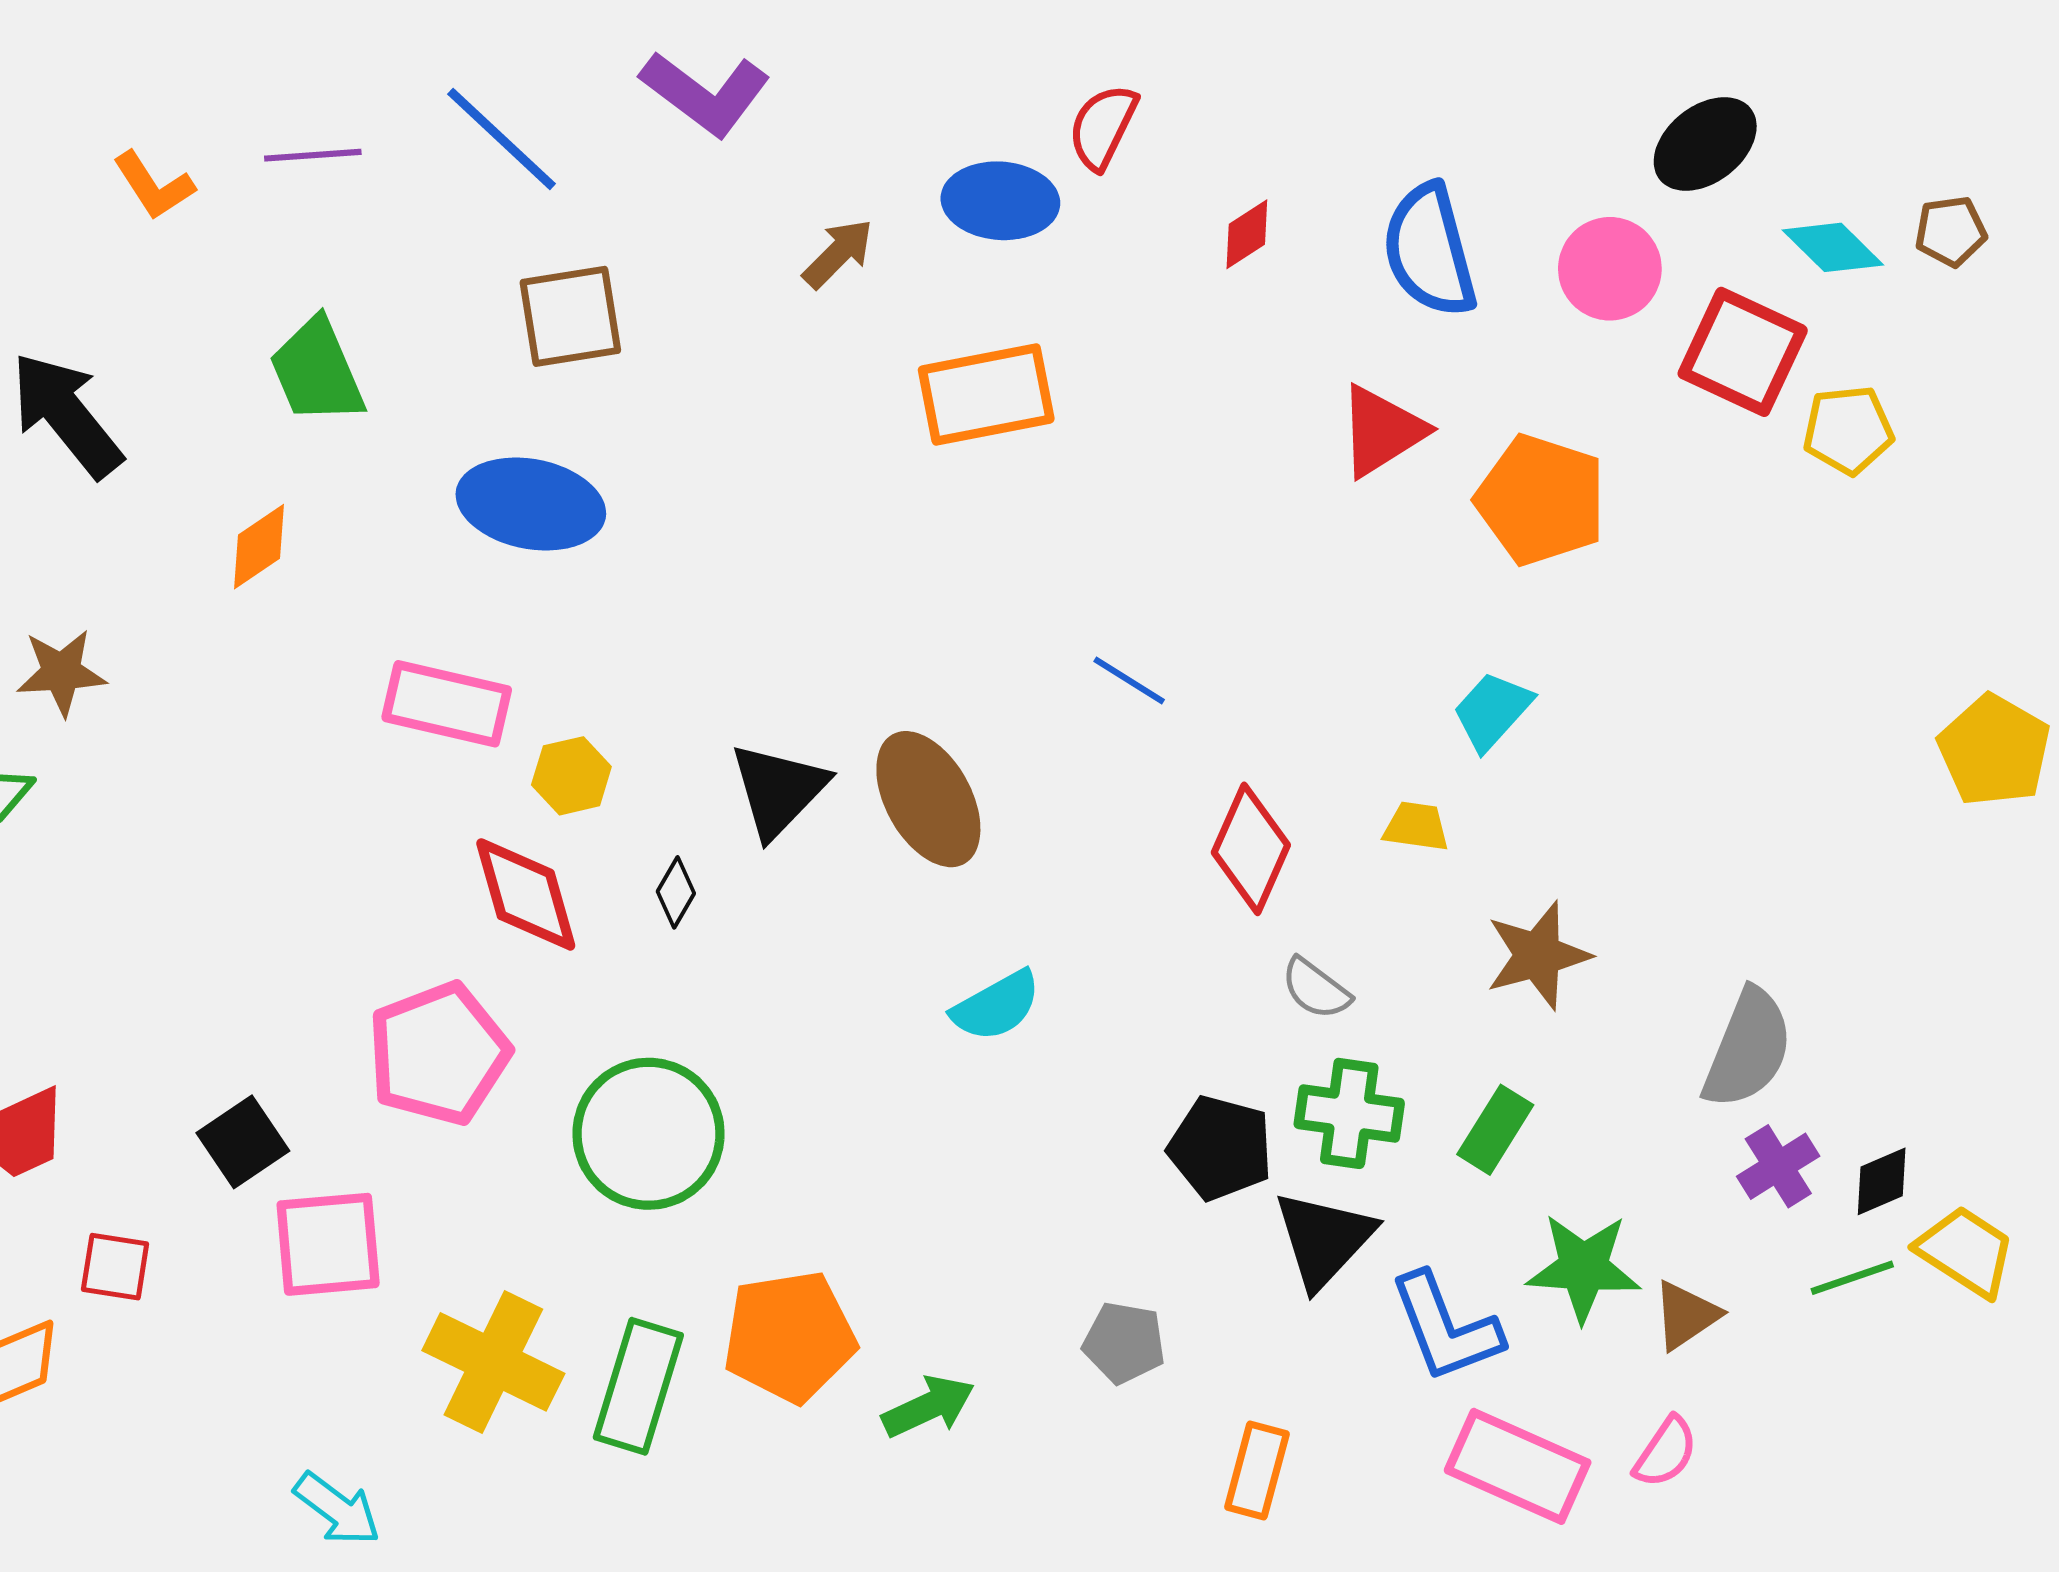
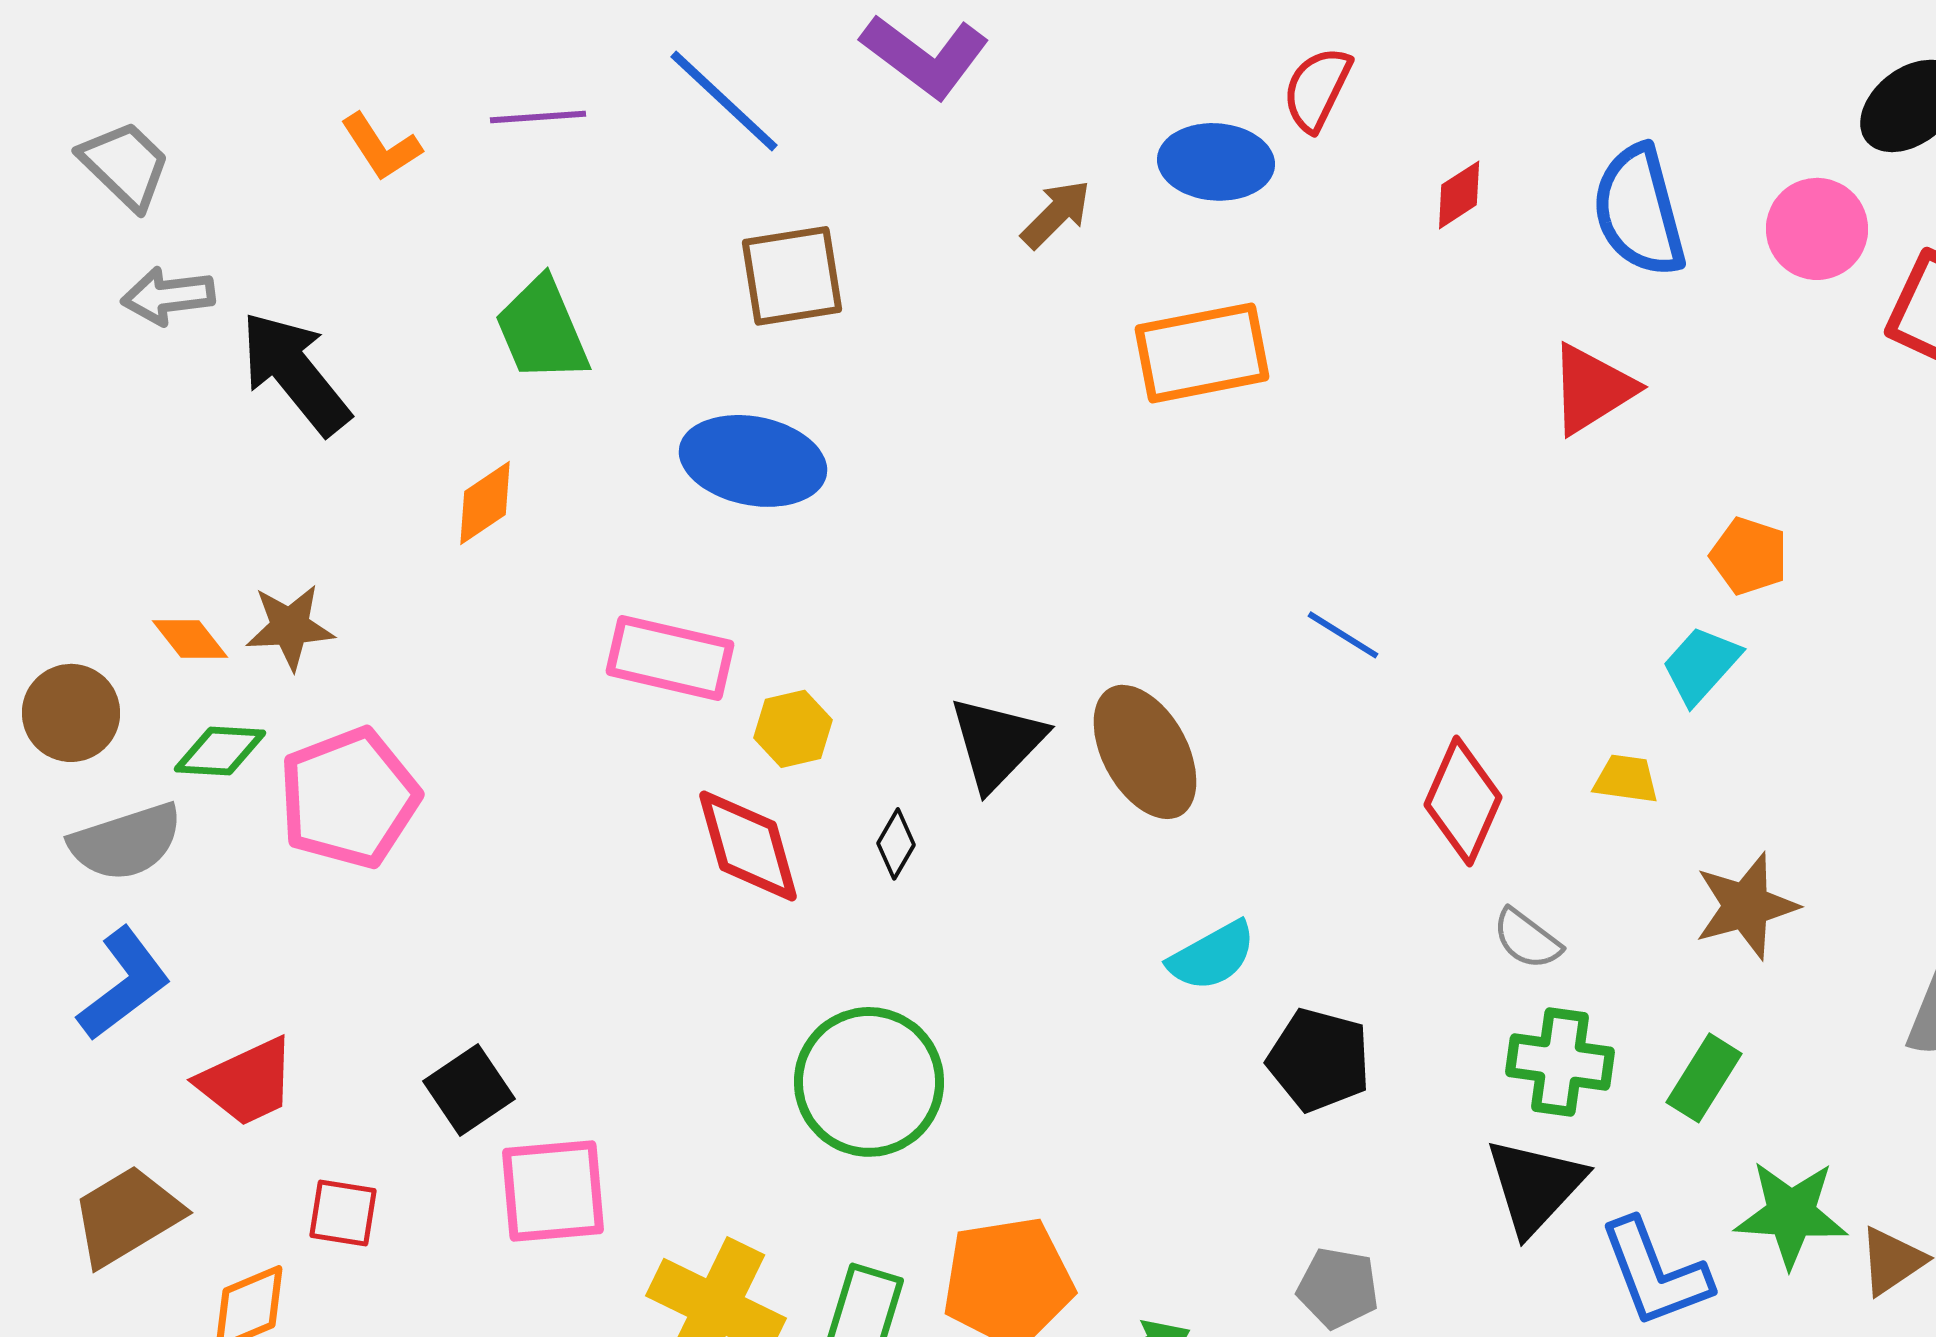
orange pentagon: (1541, 500) -> (1749, 556), moved, size x0.6
pink pentagon: (439, 1054) -> (349, 798), moved
black pentagon: (1220, 1148) -> (1319, 1060), moved

